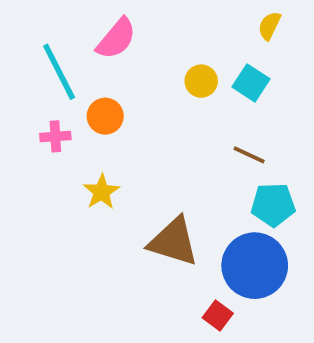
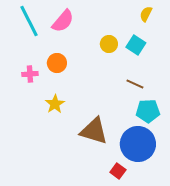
cyan line: (59, 72) -> (29, 21), moved

